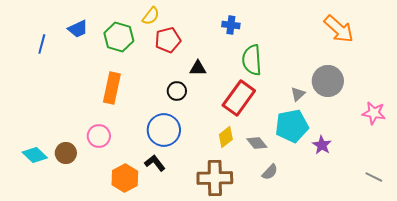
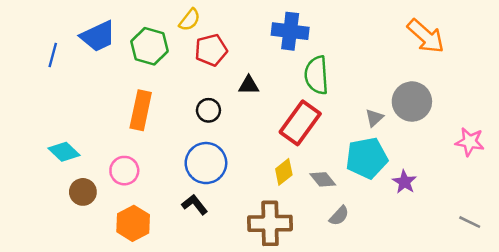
blue cross: (231, 25) -> (290, 31), size x1.6
blue trapezoid: (78, 29) -> (98, 36), size x1.4
black circle: (177, 91) -> (208, 110), moved
cyan diamond: (35, 155) -> (64, 152), moved
orange hexagon: (125, 178) -> (133, 223), moved

